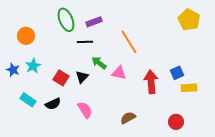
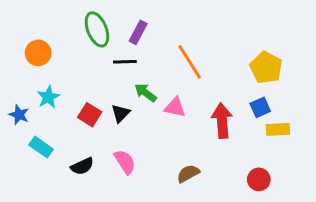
yellow pentagon: (189, 20) -> (266, 68), moved
purple rectangle: (94, 22) -> (138, 32), turned -42
blue star: (13, 70) -> (19, 115), moved
black semicircle: (53, 104) -> (82, 166), moved

